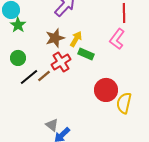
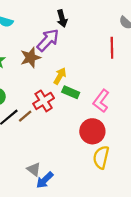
brown star: (55, 38) -> (31, 58), moved
pink L-shape: (117, 39) -> (101, 101), moved
yellow semicircle: (124, 103) -> (101, 157), moved

